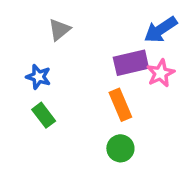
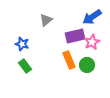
gray triangle: (59, 30) -> (46, 20), moved
green circle: (120, 148) -> (87, 65), moved

